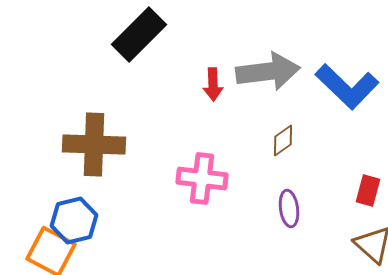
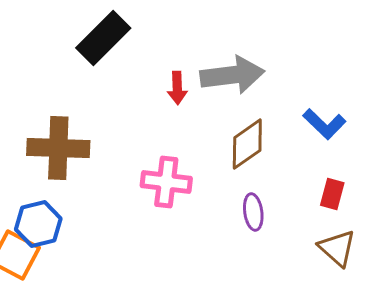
blue L-shape: (347, 86) -> (324, 124), moved, size x0.7
brown diamond: (283, 140) -> (247, 144), size x1.6

